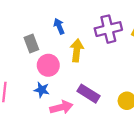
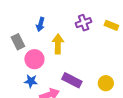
blue arrow: (59, 26) -> (40, 24), turned -136
purple cross: (108, 29) -> (84, 23), size x0.7

